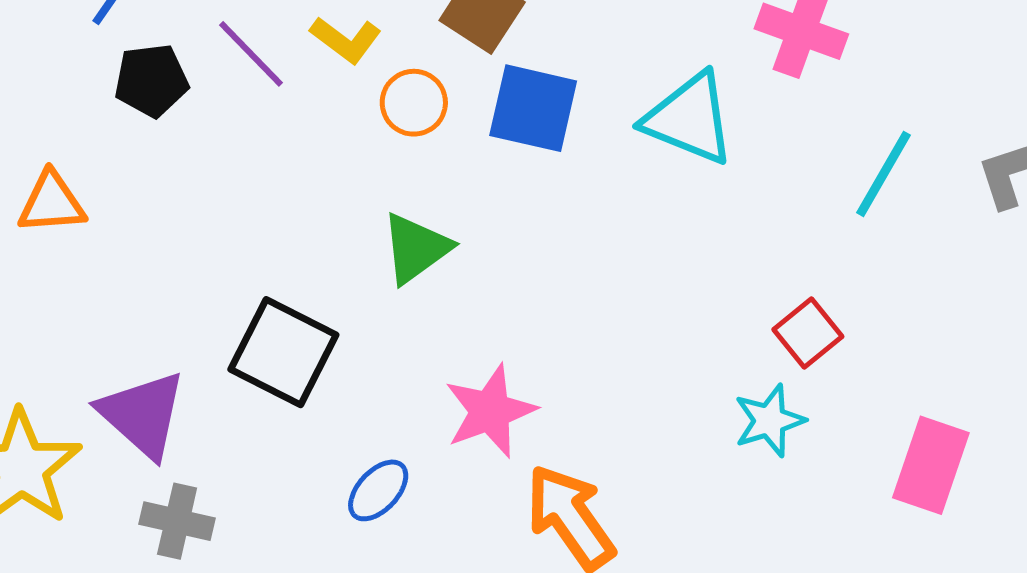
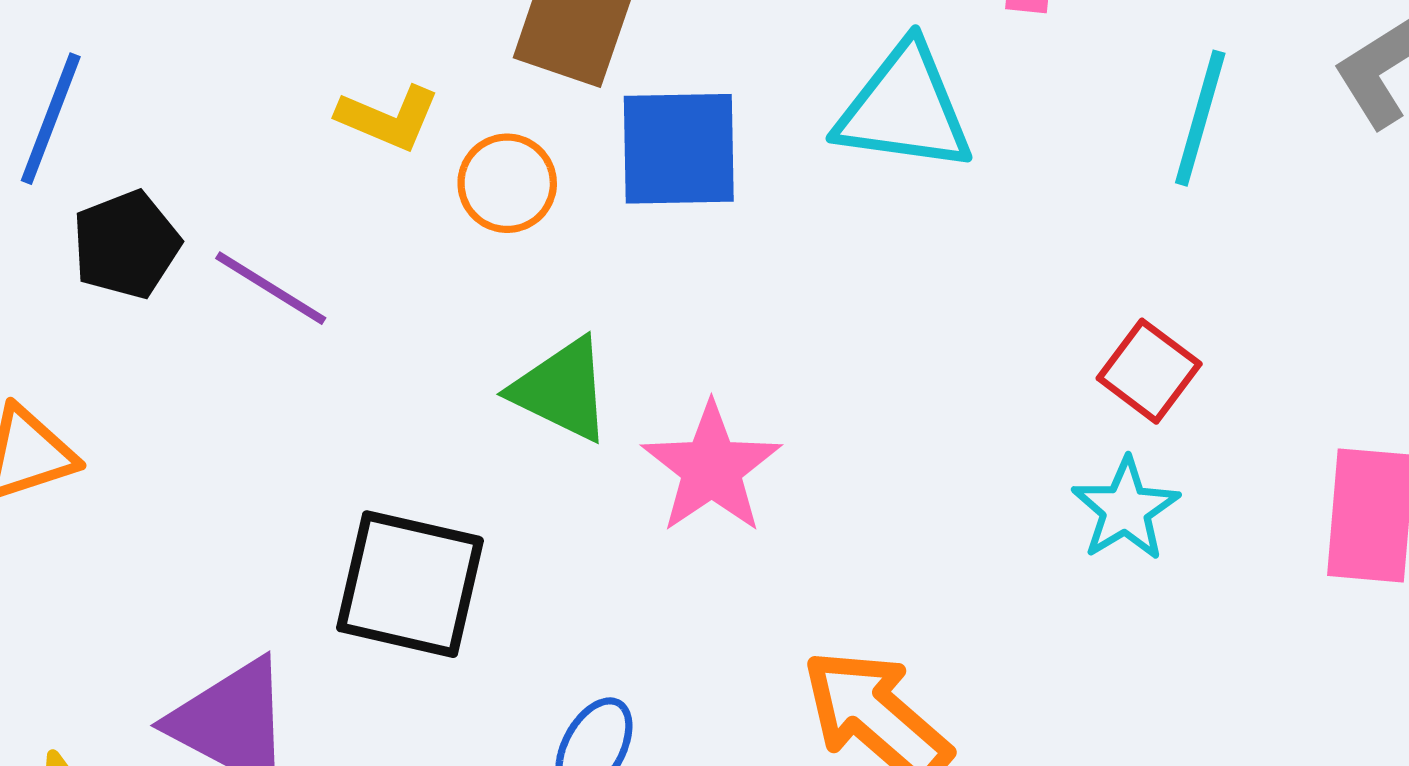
purple line: (251, 54) -> (271, 288), moved
green triangle: (416, 248) -> (562, 390), turned -44
pink star: (490, 411) -> (711, 468), moved

